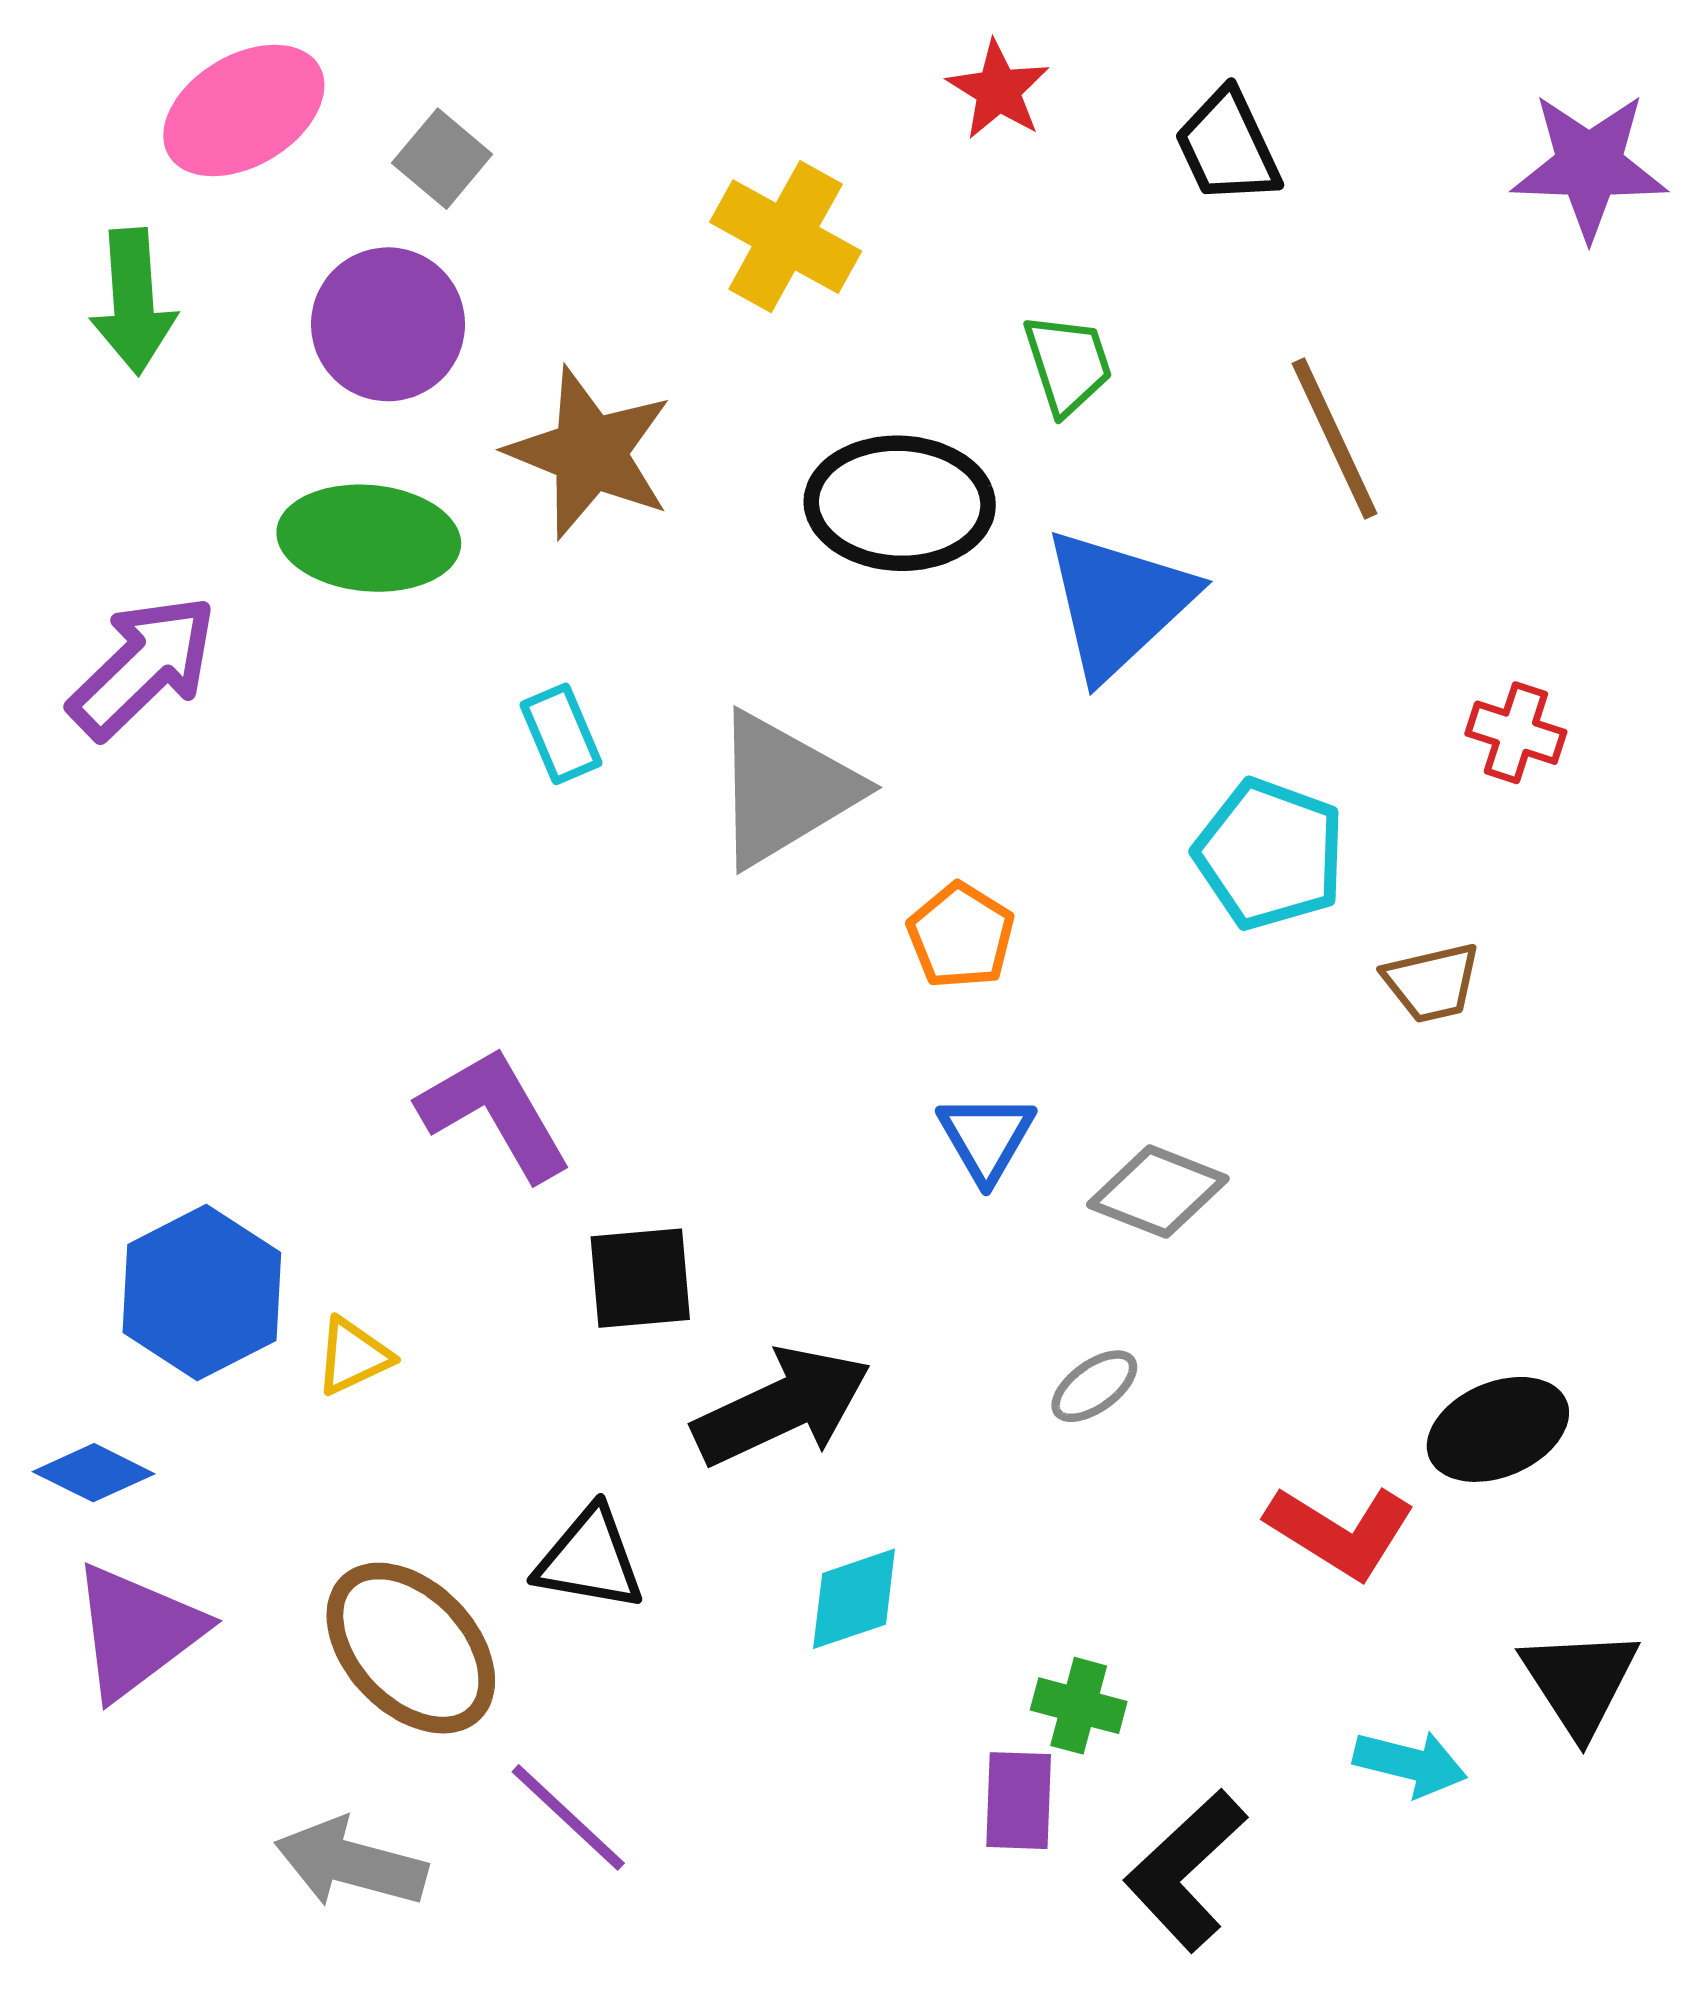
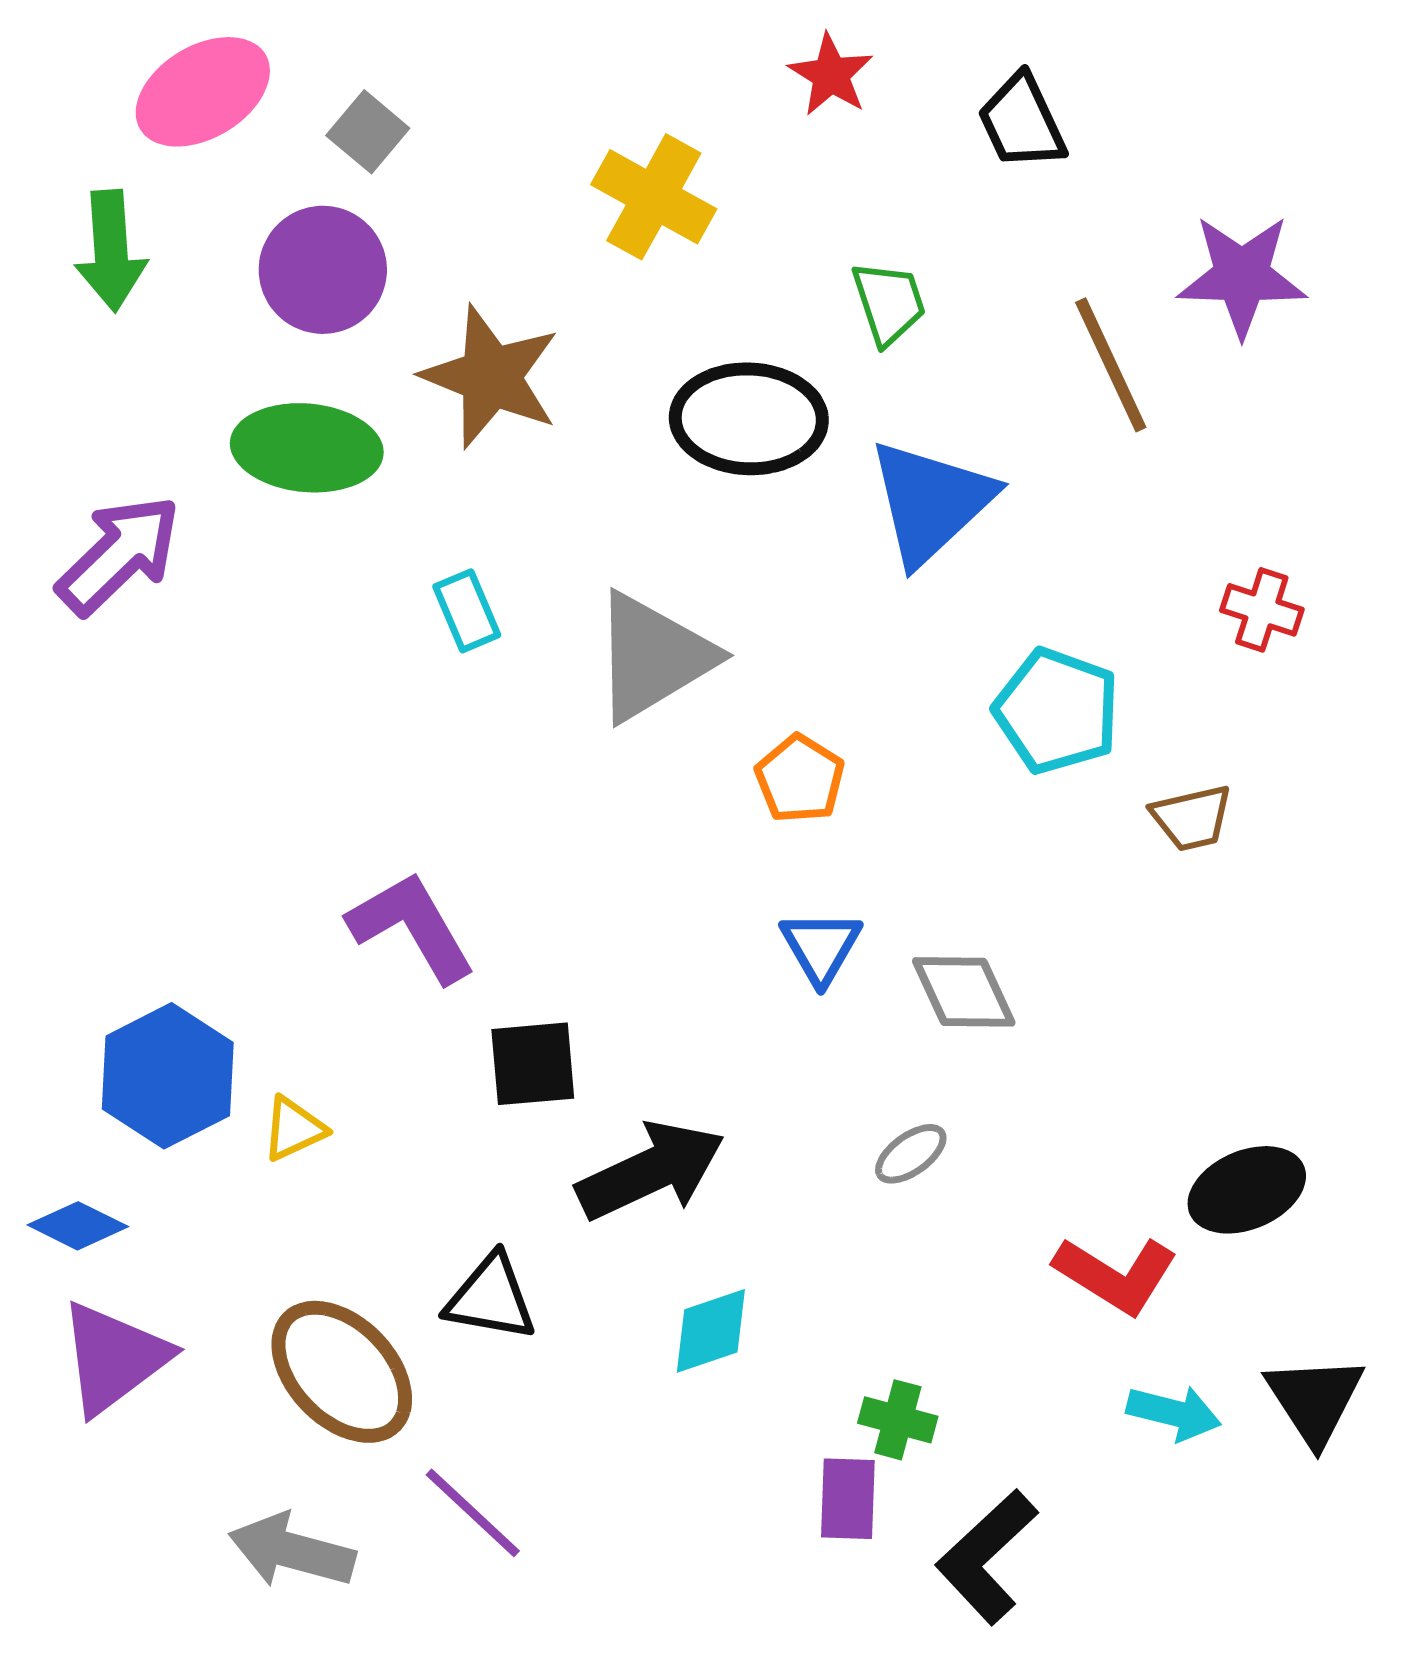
purple star: (1589, 166) -> (1242, 276), moved
gray diamond: (1158, 1192) -> (964, 992), turned 44
cyan arrow: (1410, 1763) -> (1174, 1413), moved

